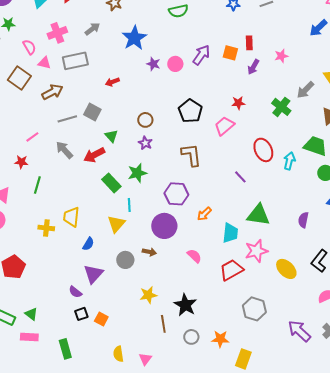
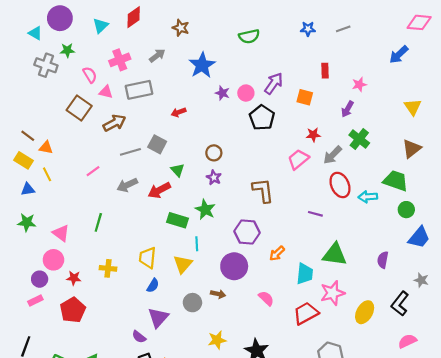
orange square: (230, 53) -> (305, 97), moved
purple arrow: (253, 67) -> (347, 109), moved
gray arrow: (305, 90) -> (333, 155), moved
black pentagon: (190, 111) -> (262, 118), moved
gray arrow: (64, 150) -> (127, 185), turned -72
cyan arrow: (289, 161) -> (368, 197), turned -108
red star: (21, 162) -> (74, 278), moved
green star: (137, 173) -> (205, 210), turned -30
purple line: (240, 177) -> (315, 214), turned -32
green rectangle: (111, 183) -> (177, 220), turned -30
yellow trapezoid: (71, 217) -> (148, 258), moved
yellow ellipse: (286, 269) -> (365, 312), turned 75

